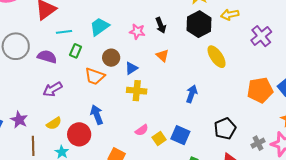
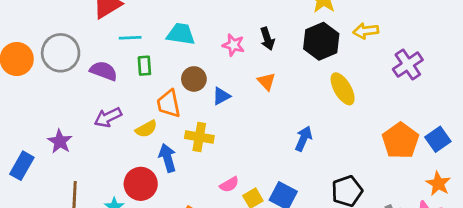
cyan trapezoid: (99, 27) -> (181, 34), turned 40
green rectangle: (76, 51) -> (144, 66), turned -32
orange trapezoid: (95, 76) -> (169, 104), turned 55
orange pentagon: (260, 90) -> (400, 141), turned -30
yellow cross: (137, 91) -> (199, 137), moved
purple star: (19, 120) -> (60, 141), moved
yellow semicircle: (54, 123) -> (146, 129), moved

